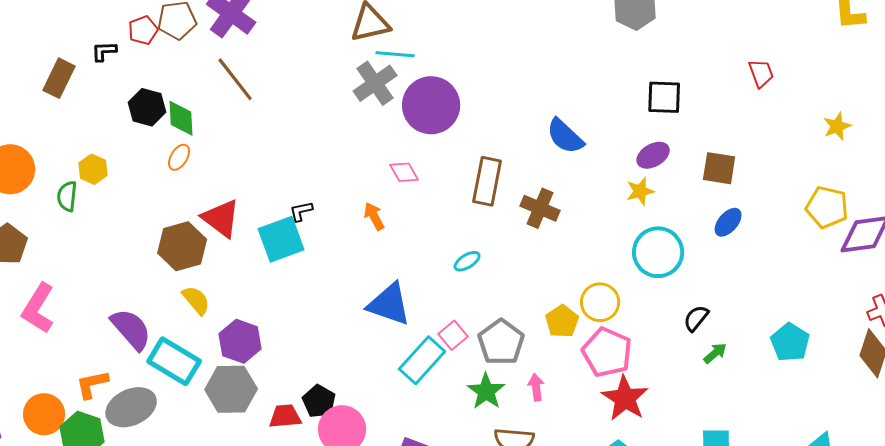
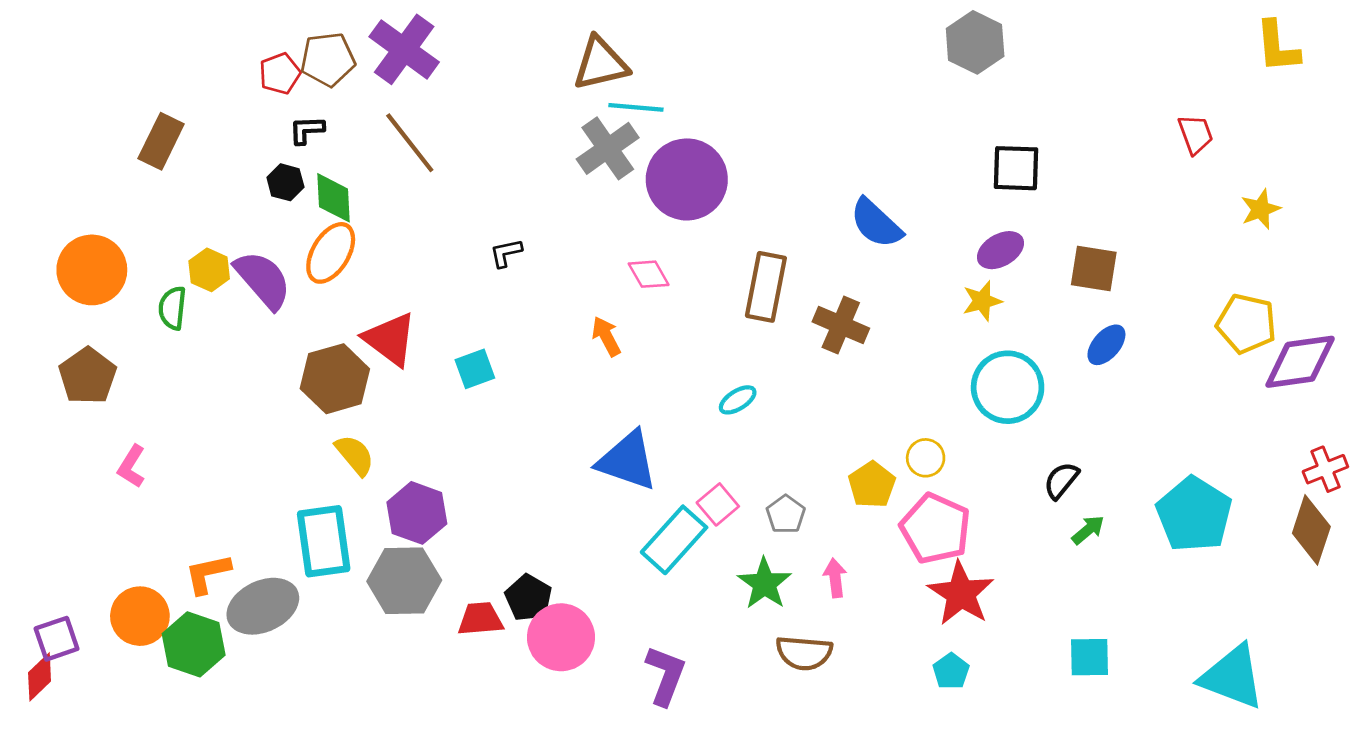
black L-shape: (104, 51) -> (307, 130), moved
red trapezoid: (761, 73) -> (1195, 134), moved
black hexagon: (147, 107) -> (285, 182), size x0.7
orange ellipse: (179, 157) -> (331, 253), size x1.6
black L-shape: (301, 211) -> (506, 253), moved
cyan square: (281, 239) -> (475, 369), size x0.6
yellow circle: (600, 302) -> (926, 458), size x0.7
pink L-shape: (38, 308) -> (131, 466), size x0.6
purple semicircle: (131, 329) -> (263, 280), moved
gray pentagon: (501, 342) -> (786, 514), size x0.6
cyan pentagon: (790, 342) -> (1194, 514), size x1.4
cyan rectangle: (174, 361) -> (324, 541), turned 51

